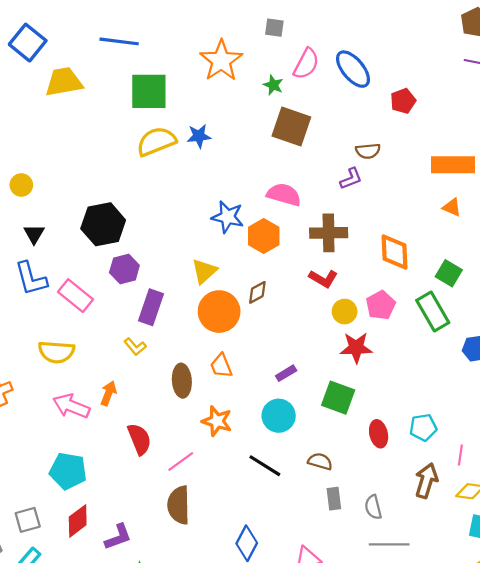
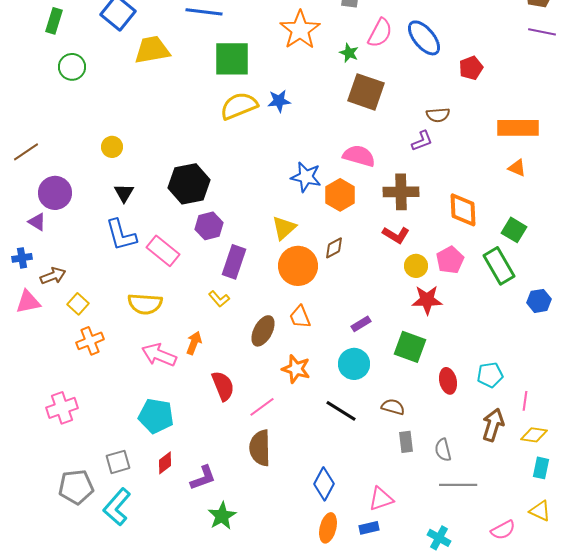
brown ellipse: (182, 381) -> (263, 331), turned 32
red diamond: (78, 521) -> (165, 463), size x0.7

